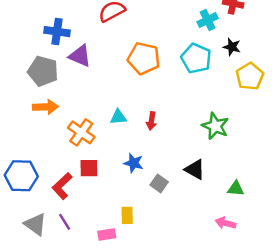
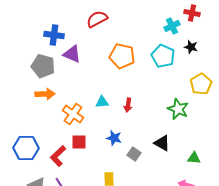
yellow pentagon: (250, 76) -> (201, 84), moved

